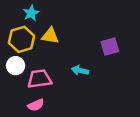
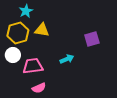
cyan arrow: (80, 70) -> (67, 59), turned 144
pink semicircle: (36, 105) -> (39, 88), moved

